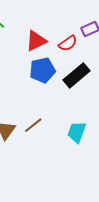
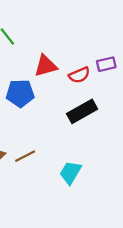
blue pentagon: (42, 70) -> (20, 93), moved

